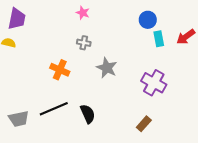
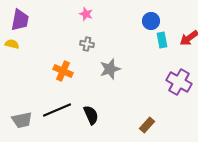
gray star: (107, 68) -> (110, 69), turned 30
purple cross: (154, 83) -> (179, 82), moved

